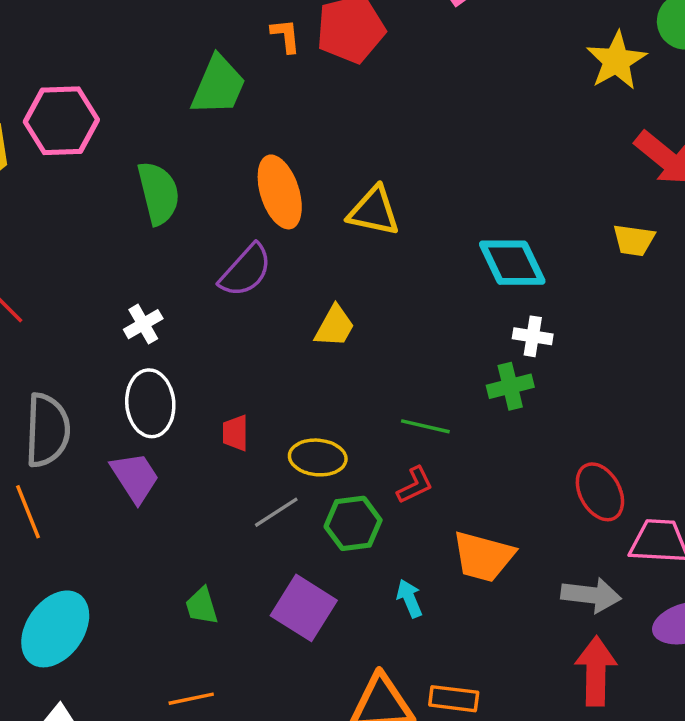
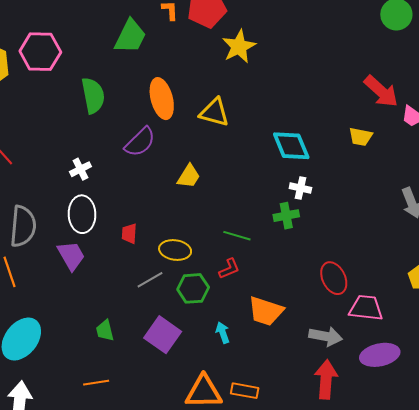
yellow star: (616, 61) -> (239, 47), moved

